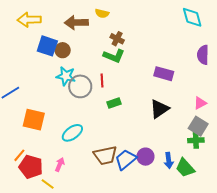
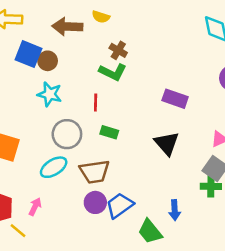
gray circle: (80, 86) -> (67, 134), moved
green rectangle: (114, 103) -> (109, 132), turned 32
black triangle: (159, 109) -> (167, 143), turned -40
brown trapezoid: (105, 155) -> (95, 172), moved
purple circle: (145, 157) -> (95, 202), moved
green trapezoid: (185, 168) -> (150, 232), moved

